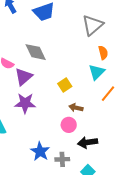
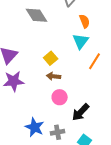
gray diamond: (36, 52) -> (37, 15), moved
brown arrow: (76, 108) -> (54, 76), moved
black arrow: (88, 142) -> (81, 112), turned -30

